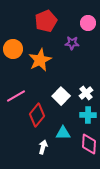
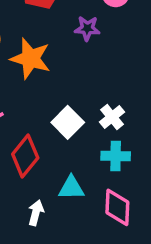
orange star: (40, 60) -> (31, 59), turned -30

